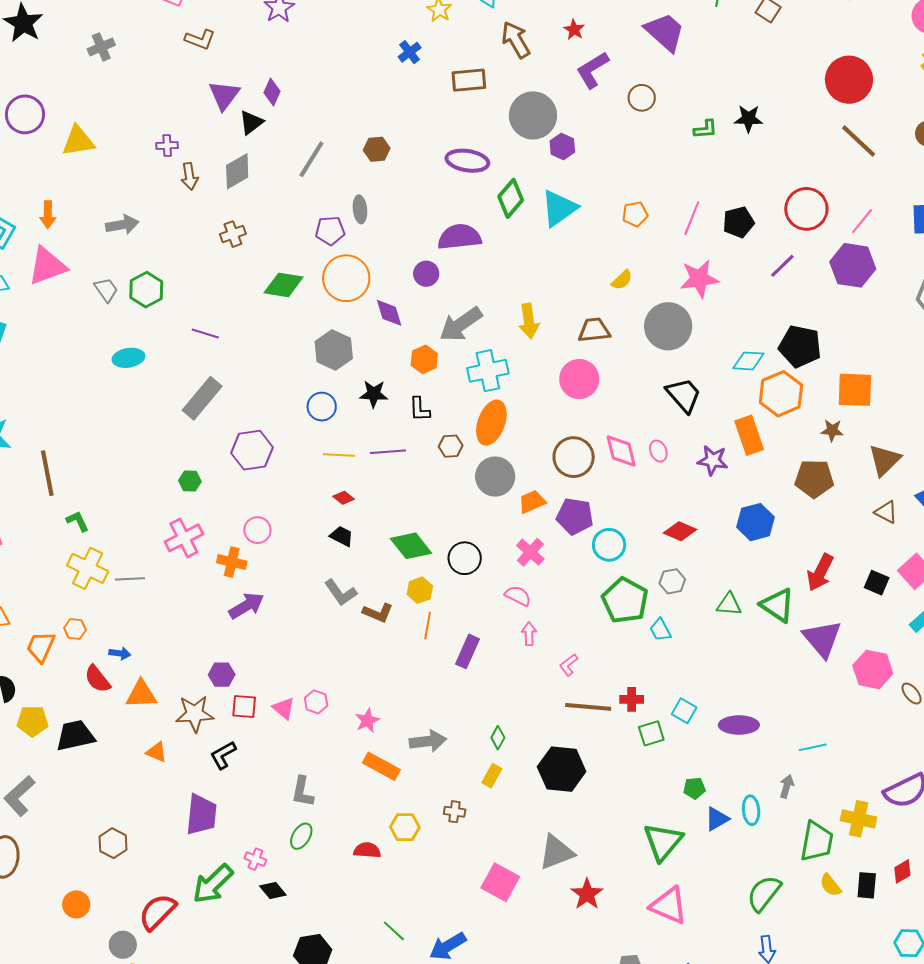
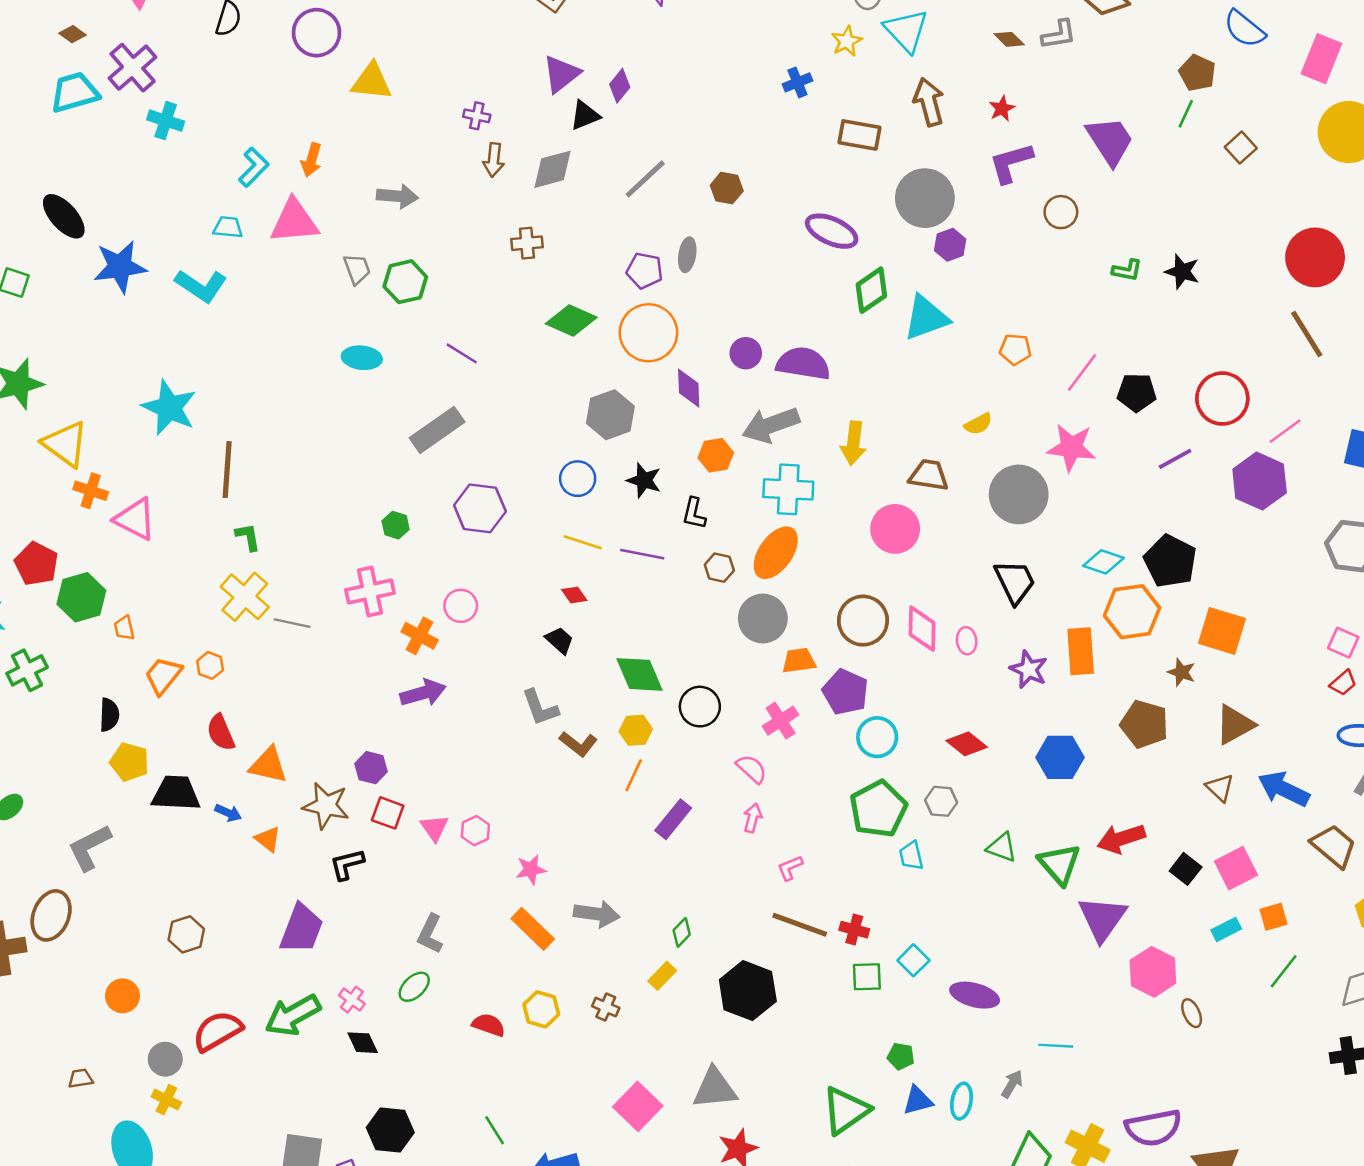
purple semicircle: (459, 237) -> (803, 364), moved
red arrow: (820, 573) -> (1121, 839), turned 30
blue arrow: (120, 653) -> (228, 813), moved

